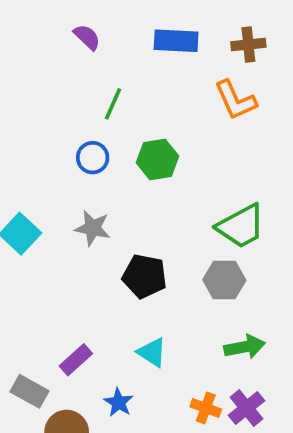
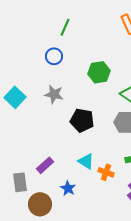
green hexagon: (157, 159) -> (99, 72), moved
gray rectangle: (30, 391) -> (20, 182), turned 54
orange cross: (206, 408) -> (106, 172), moved

